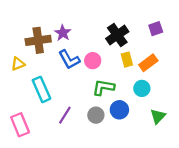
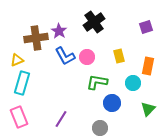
black cross: (117, 35) -> (94, 22), moved
orange rectangle: (148, 63) -> (148, 66), moved, turned -42
cyan rectangle: (41, 89) -> (22, 83), moved, turned 40
purple line: (65, 115) -> (61, 119), moved
gray circle: (96, 115) -> (100, 128), moved

